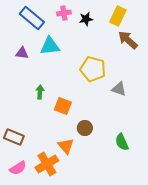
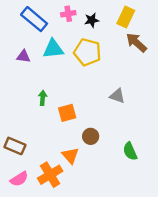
yellow pentagon: (93, 69) -> (87, 52), moved
gray triangle: (119, 89) -> (117, 96), moved
orange square: (63, 106) -> (67, 113), turned -36

